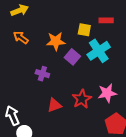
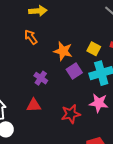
pink star: (107, 93) -> (99, 103), moved
red triangle: (54, 105) -> (34, 105), moved

